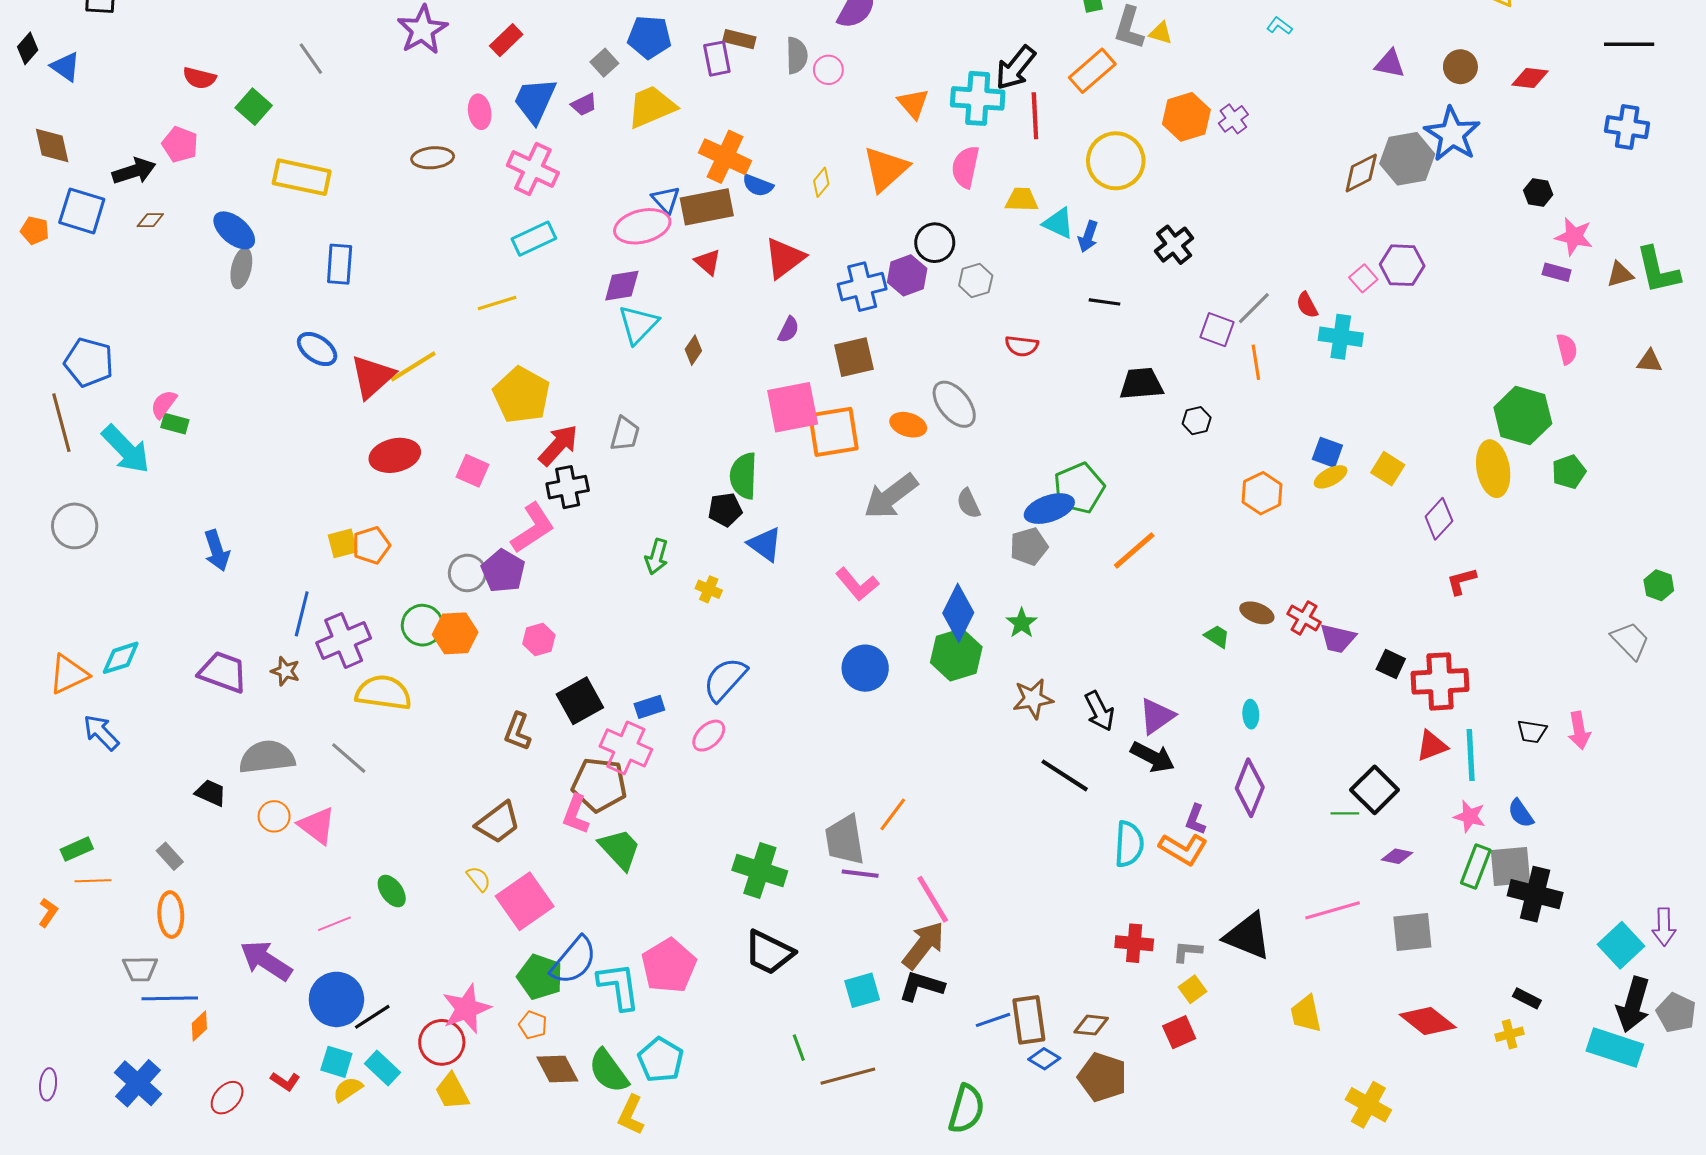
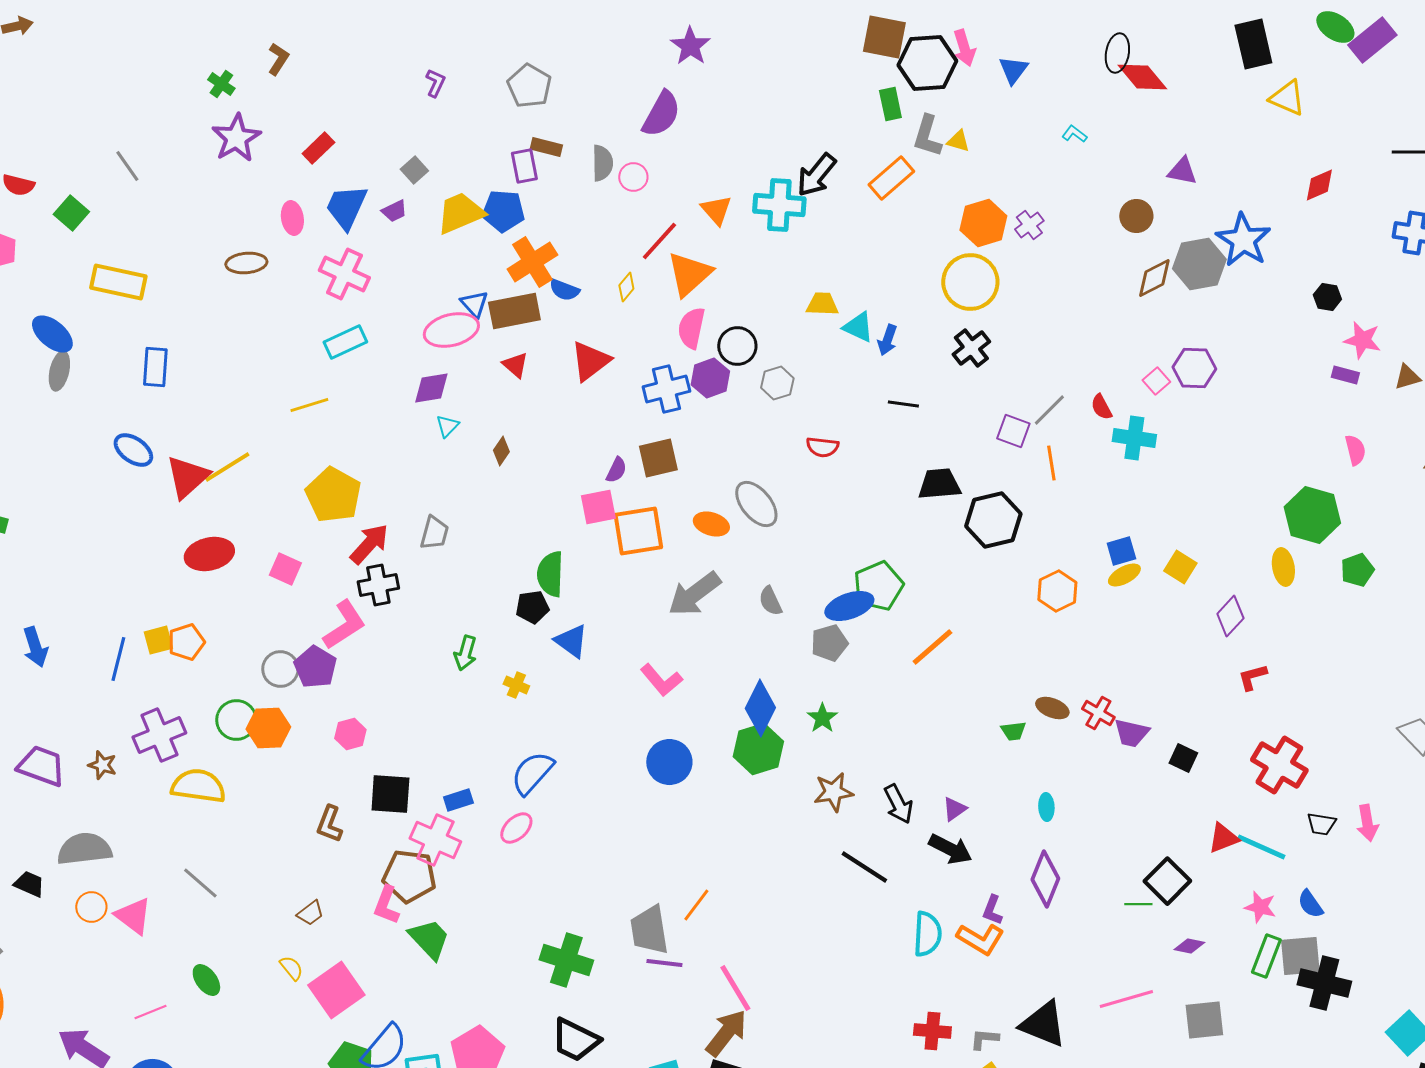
blue pentagon: (649, 37) -> (503, 211), moved
brown circle: (1460, 67) -> (1136, 216), moved
red diamond: (1530, 78) -> (1319, 185), turned -30
red line: (1035, 116) -> (659, 241), moved, turned 45
orange cross: (725, 157) -> (532, 262), turned 33
yellow circle: (1116, 161) -> (970, 282), moved
pink semicircle: (965, 167) -> (691, 328), moved
cyan triangle: (638, 324) -> (447, 426), size x0.6
purple semicircle: (788, 330) -> (616, 470), moved
pink square: (793, 407) -> (598, 507), size x0.7
black hexagon: (1197, 421) -> (993, 520), size x2.0
blue square: (1327, 452) -> (1121, 551), turned -36
yellow ellipse: (1493, 469) -> (1283, 567), size x0.7
blue line: (302, 614) -> (118, 659), moved
green trapezoid: (1217, 636) -> (1013, 731), turned 140
red cross: (1440, 681) -> (1279, 765), moved, turned 34
black square: (580, 701) -> (390, 794), turned 33
purple triangle: (1157, 716) -> (954, 809), size x0.7
cyan line: (1471, 755) -> (1261, 847), turned -63
gray line: (349, 758) -> (200, 883), moved
brown trapezoid: (498, 823) -> (310, 913), size x0.6

